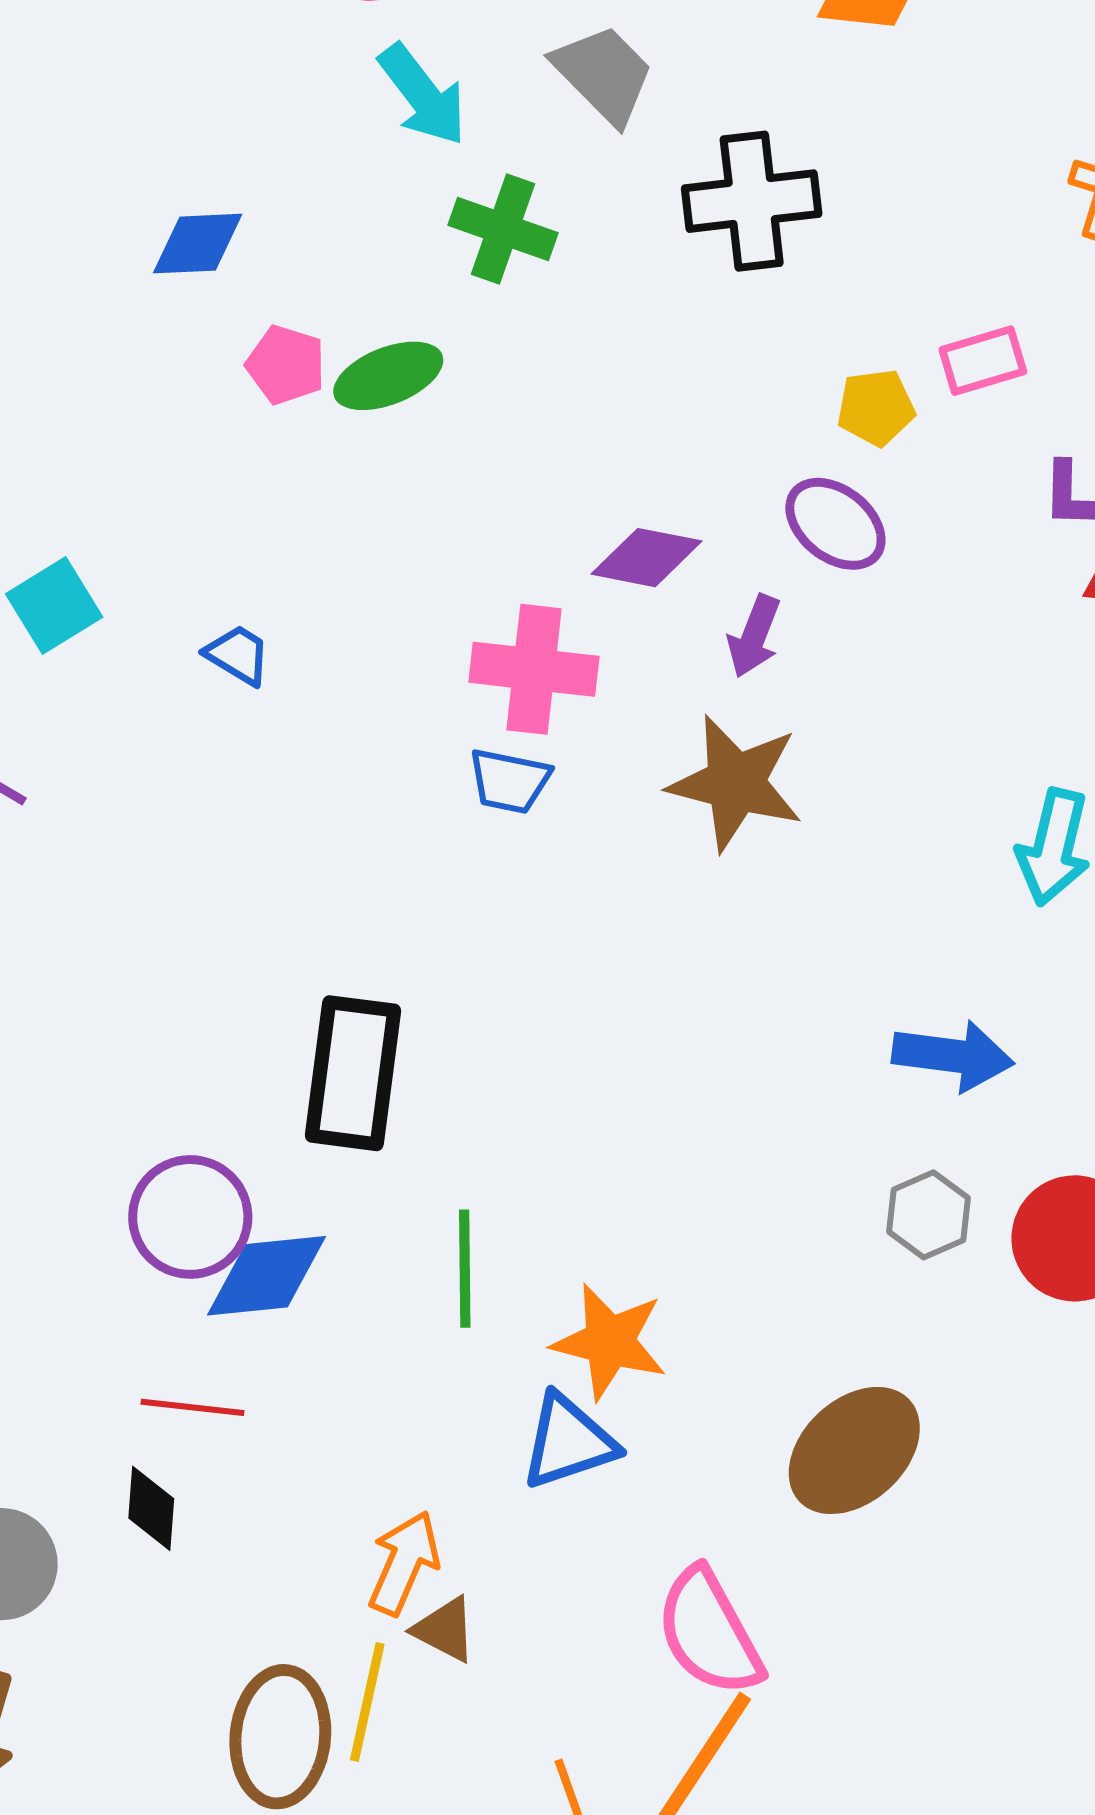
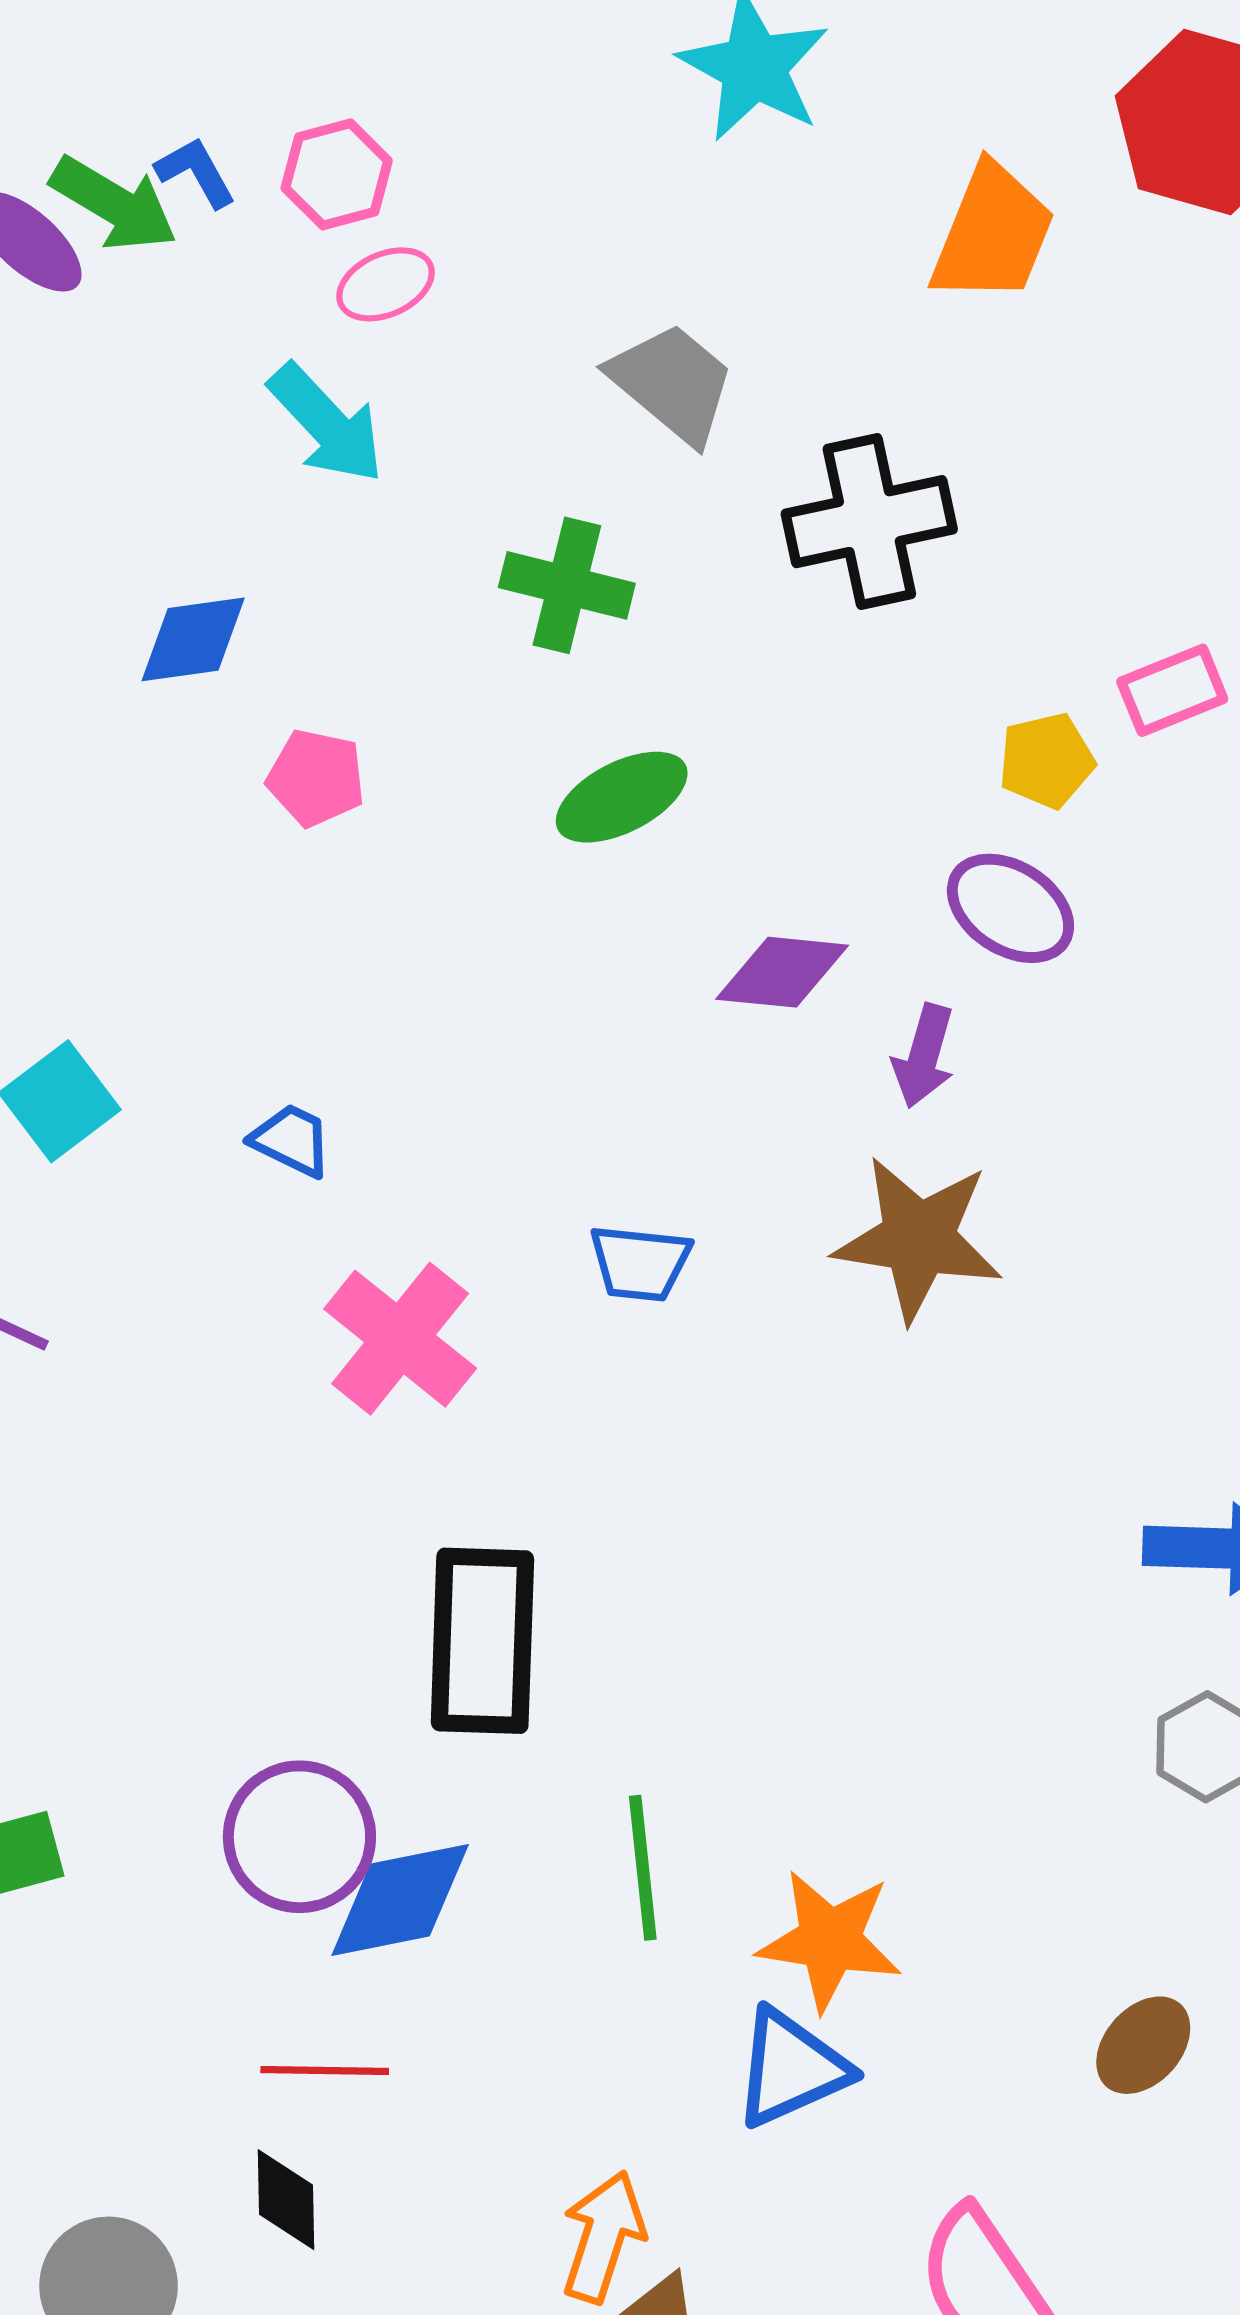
cyan arrow: (423, 95) -> (327, 424), moved
green ellipse: (388, 376) -> (622, 797), moved
pink cross: (534, 669) -> (400, 1339), moved, turned 38
brown ellipse: (854, 1450) -> (1143, 2045), size x0.6

